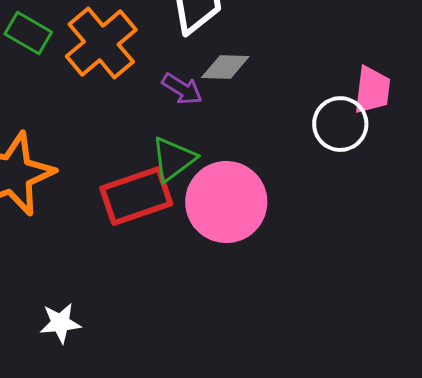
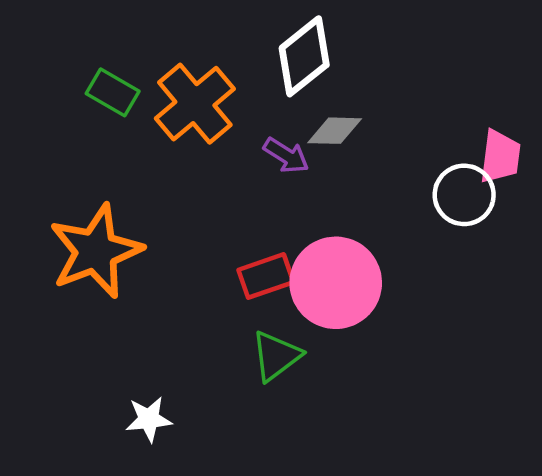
green triangle: (173, 159) -> (276, 356), moved
red rectangle: (136, 196) -> (266, 276), moved, size x0.7

